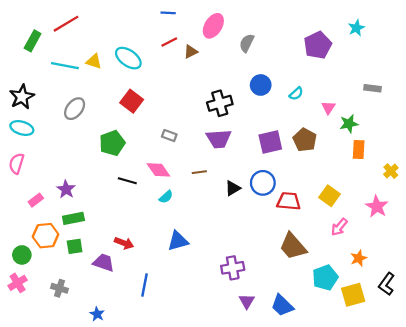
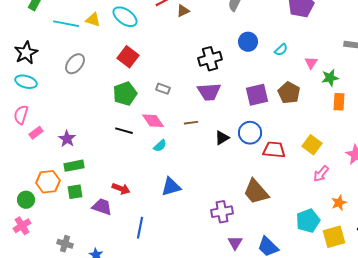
green pentagon: (112, 143) -> (125, 94), moved
pink rectangle: (36, 200) -> (36, 133), moved
brown trapezoid: (293, 246) -> (256, 192), moved
gray cross: (60, 288) -> (65, 244), moved

